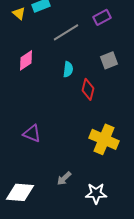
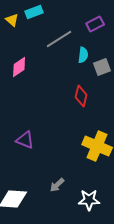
cyan semicircle: (68, 69) -> (83, 55), moved

